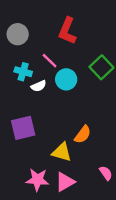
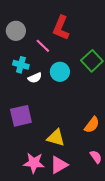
pink line: (50, 61) -> (43, 46), moved
orange semicircle: (83, 135) -> (92, 125), moved

